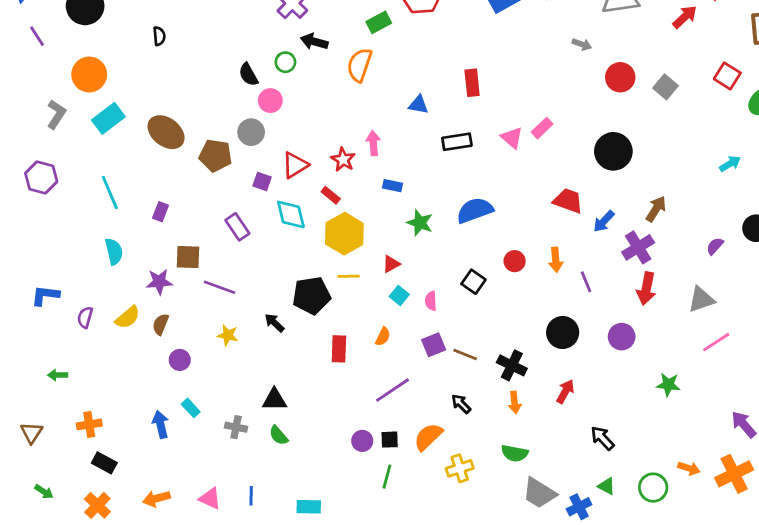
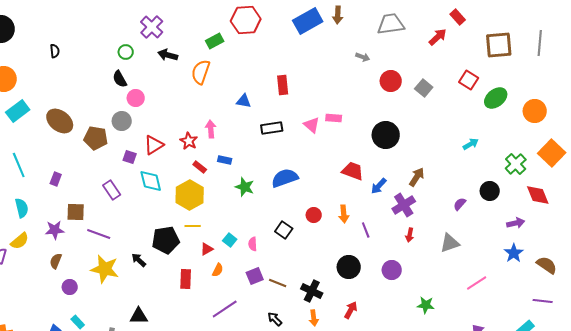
green circle: (285, 62) -> (126, 52), moved
pink rectangle: (542, 128) -> (334, 118), turned 49
red rectangle: (331, 195) -> (200, 167), moved
red triangle: (391, 264) -> (207, 249), moved
red arrow: (646, 289) -> (410, 235), size x0.6
yellow semicircle: (128, 317) -> (20, 241), moved
yellow star: (228, 335) -> (105, 269), size x1.8
pink line: (716, 342) -> (477, 283), moved

